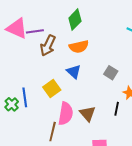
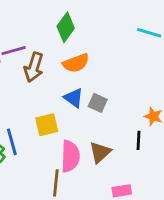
gray square: (111, 73) -> (98, 103), moved
yellow square: (52, 89) -> (47, 125), turned 30
brown triangle: (88, 114) -> (100, 152), turned 36

